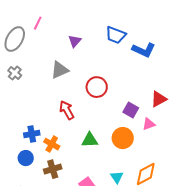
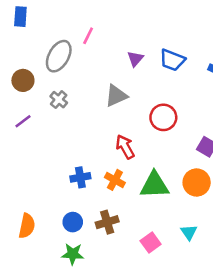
blue trapezoid: (116, 35) -> (172, 60), moved
green triangle: (90, 140) -> (154, 185), size x1.4
orange cross: (52, 144) -> (115, 180), moved
blue circle: (26, 158) -> (73, 222), moved

